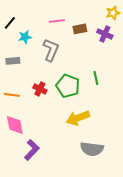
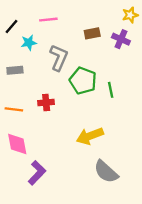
pink line: (57, 21) -> (48, 20), moved
green pentagon: (68, 86) -> (83, 81), moved
red cross: (40, 89) -> (46, 103), turned -32
gray semicircle: (92, 149) -> (106, 172), turned 35

